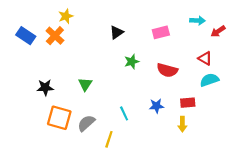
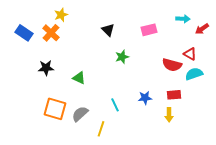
black triangle: (116, 32) -> (108, 30), turned -40
red semicircle: (167, 70) -> (172, 65), moved
green triangle: (85, 84) -> (79, 78), turned -40
black star: (45, 87) -> (46, 68), moved

